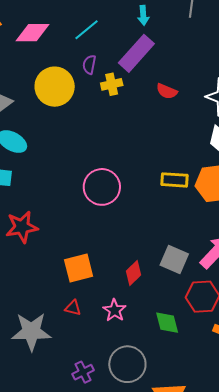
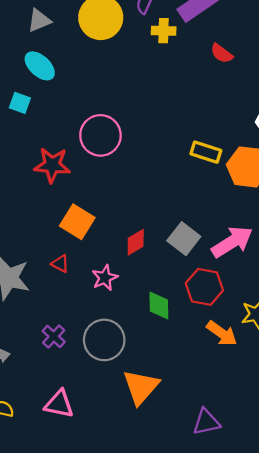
pink circle: (102, 187) -> (100, 135), moved
red star: (22, 227) -> (52, 165), moved
orange square: (79, 268) -> (77, 222), turned 32
purple cross: (83, 372) -> (54, 336), turned -35

